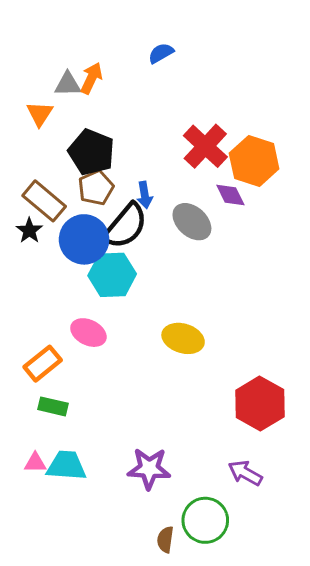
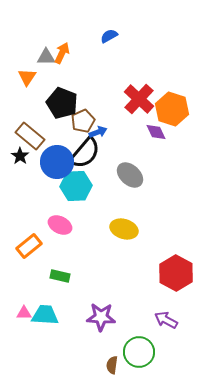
brown pentagon: (96, 188) -> (83, 121), moved
blue arrow: (145, 195) -> (98, 132), turned -102
gray ellipse: (192, 222) -> (130, 175), moved
green rectangle: (53, 406) -> (60, 276), moved

